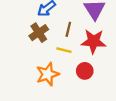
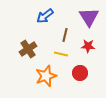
brown cross: (39, 33) -> (28, 49), moved
red star: (93, 41) -> (88, 46), size x0.6

